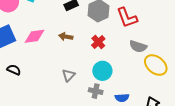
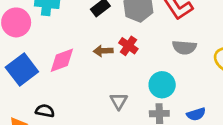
red cross: (98, 42) -> (128, 46), moved
gray semicircle: (138, 46) -> (184, 47), moved

